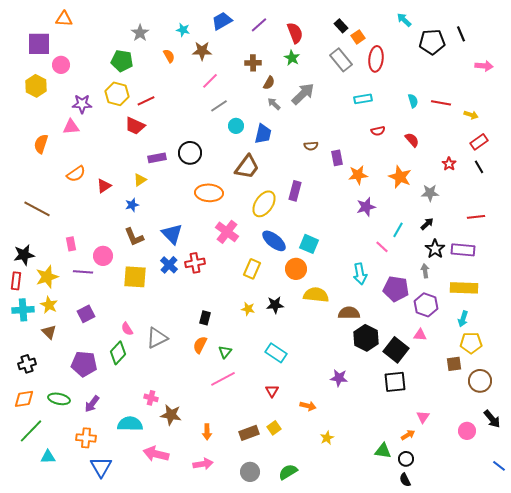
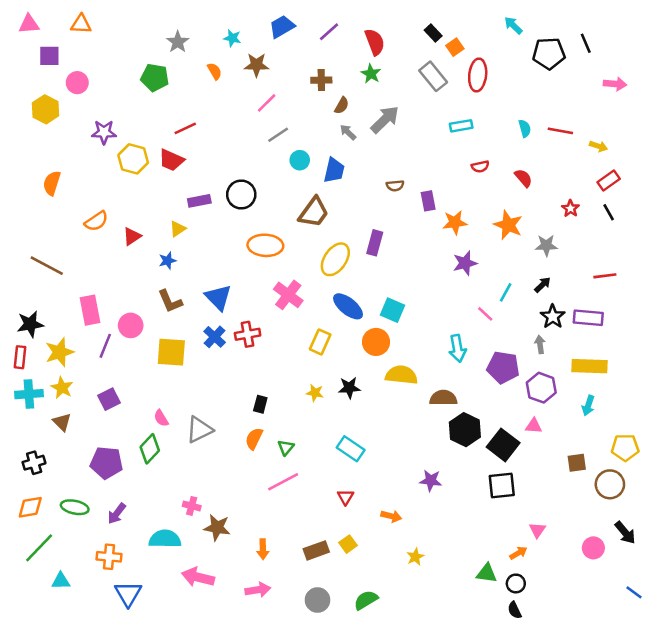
purple square: (39, 44) -> (49, 56), size x0.7
yellow hexagon: (117, 94) -> (133, 159), moved
pink triangle: (71, 127) -> (29, 24), moved
pink rectangle: (71, 244) -> (90, 310), size x1.6
purple line: (83, 272) -> (105, 346), turned -72
yellow pentagon: (471, 343) -> (625, 447), moved

